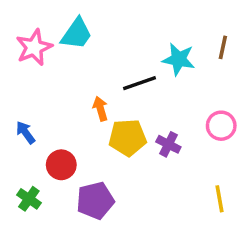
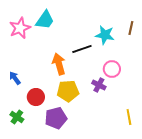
orange arrow: (100, 109) -> (59, 64), size x1.5
pink circle: (221, 126) -> (112, 69), moved
yellow pentagon: (128, 138) -> (68, 91), moved

